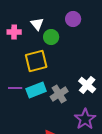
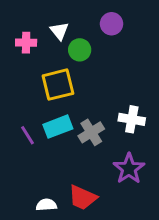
white cross: (87, 85) -> (132, 119), turned -30
purple line: (15, 88) -> (28, 135), moved, turned 56

